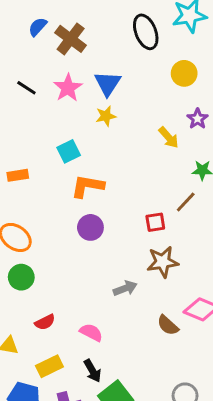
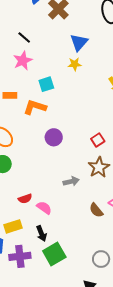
pink star: (68, 88) -> (23, 61), moved
orange L-shape: (88, 186) -> (35, 107), moved
red square: (155, 222) -> (98, 140), turned -32
brown star: (163, 262) -> (99, 167), turned -30
red semicircle: (45, 322) -> (25, 199), moved

